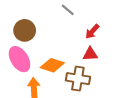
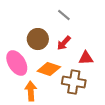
brown circle: (25, 30) -> (38, 39), moved
red arrow: (92, 31) -> (64, 43), moved

